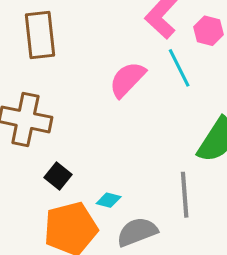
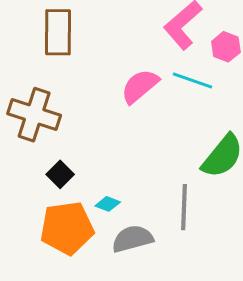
cyan line: (179, 68) -> (193, 81), turned -51

